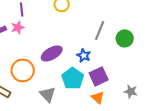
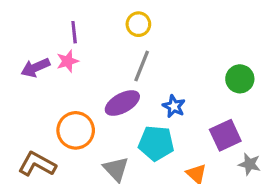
gray line: (100, 30) -> (142, 66), moved
purple square: (99, 76) -> (225, 135), moved
cyan pentagon: (73, 78) -> (156, 143), turned -30

